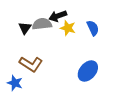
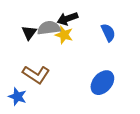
yellow star: (68, 28) -> (64, 35), moved

